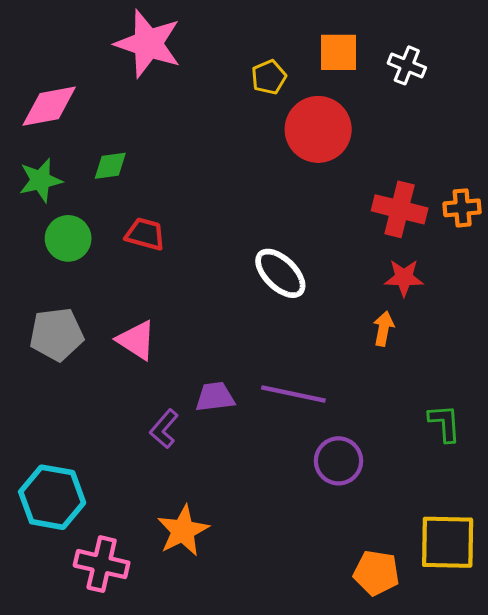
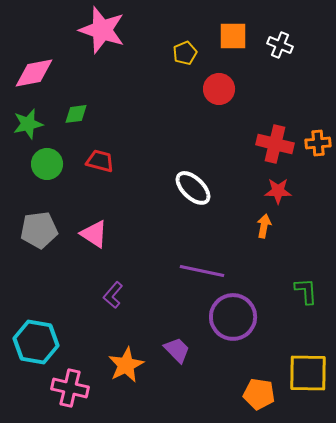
red circle: (318, 129) -> (219, 89), size x0.7
purple trapezoid: (215, 397) -> (177, 350), moved, turned 52
purple circle: (338, 461) -> (233, 317), size x1.4

